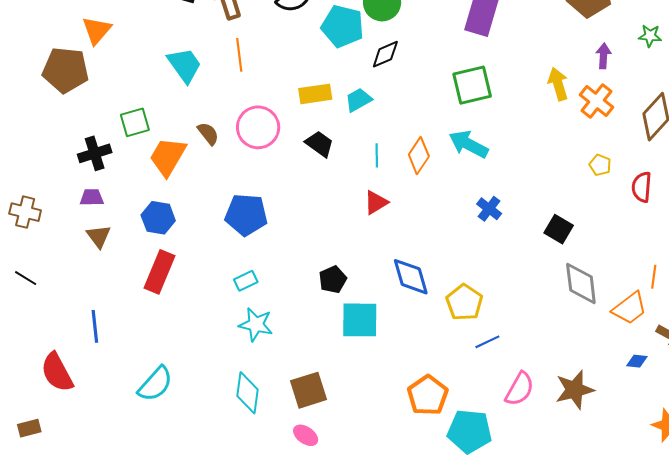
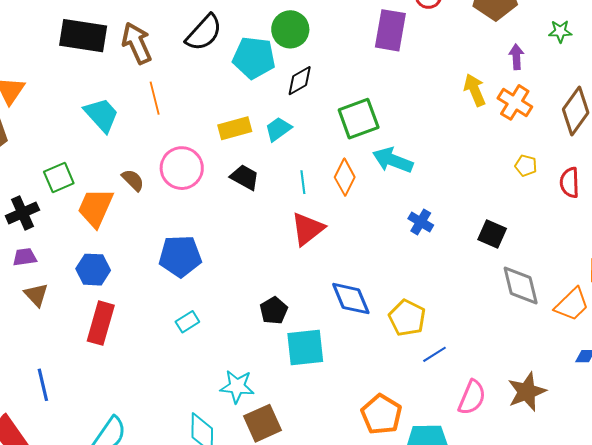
green square: (472, 85) -> (359, 119), moved
red triangle: (376, 203) -> (308, 229), size x1.4
cyan star: (256, 324) -> (237, 386), moved

